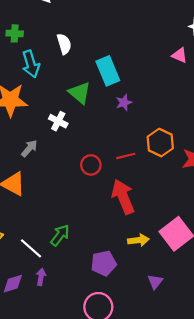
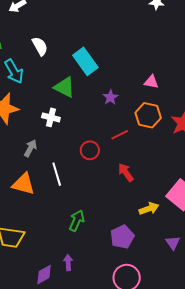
pink triangle: (179, 55) -> (151, 82), moved
purple star: (124, 103) -> (110, 97), moved
red arrow: (123, 197) -> (126, 172), size x0.6
white line: (31, 248) -> (57, 174), moved, turned 45

